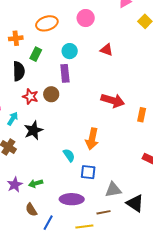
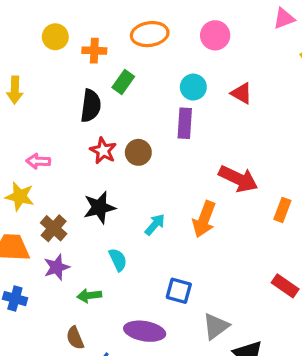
cyan circle: (70, 51) -> (193, 87), moved
purple rectangle: (65, 73) -> (185, 123), moved
cyan arrow: (13, 119) -> (155, 225), moved
orange arrow: (92, 139) -> (204, 219), moved
cyan semicircle: (69, 155) -> (118, 260), moved
purple star: (15, 185) -> (57, 267), moved
gray triangle: (113, 190) -> (216, 326), turned -36

